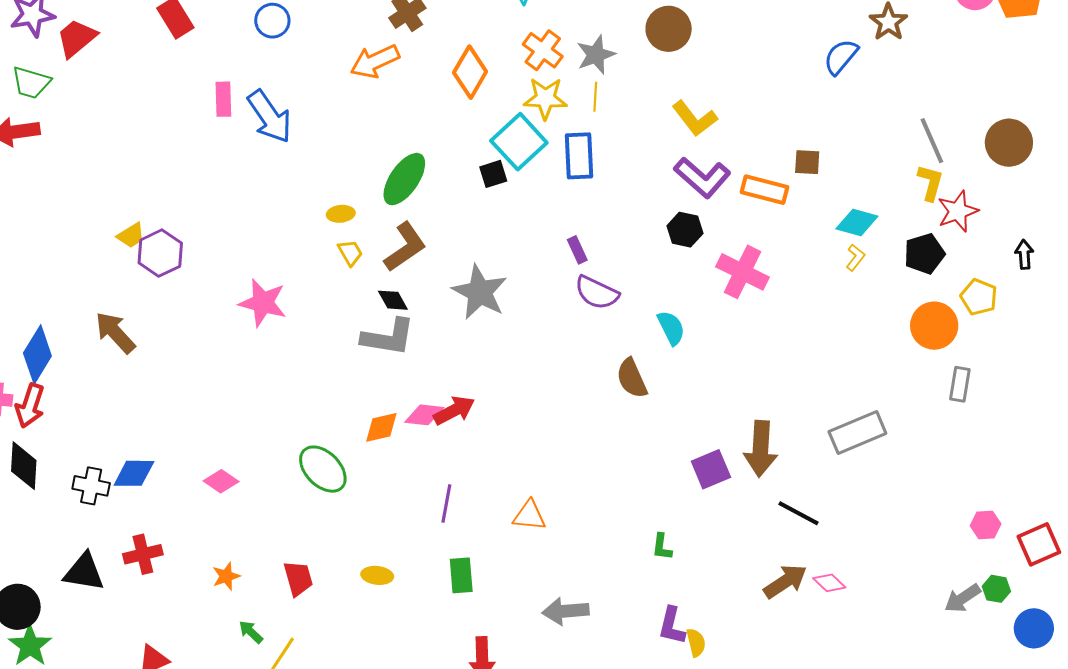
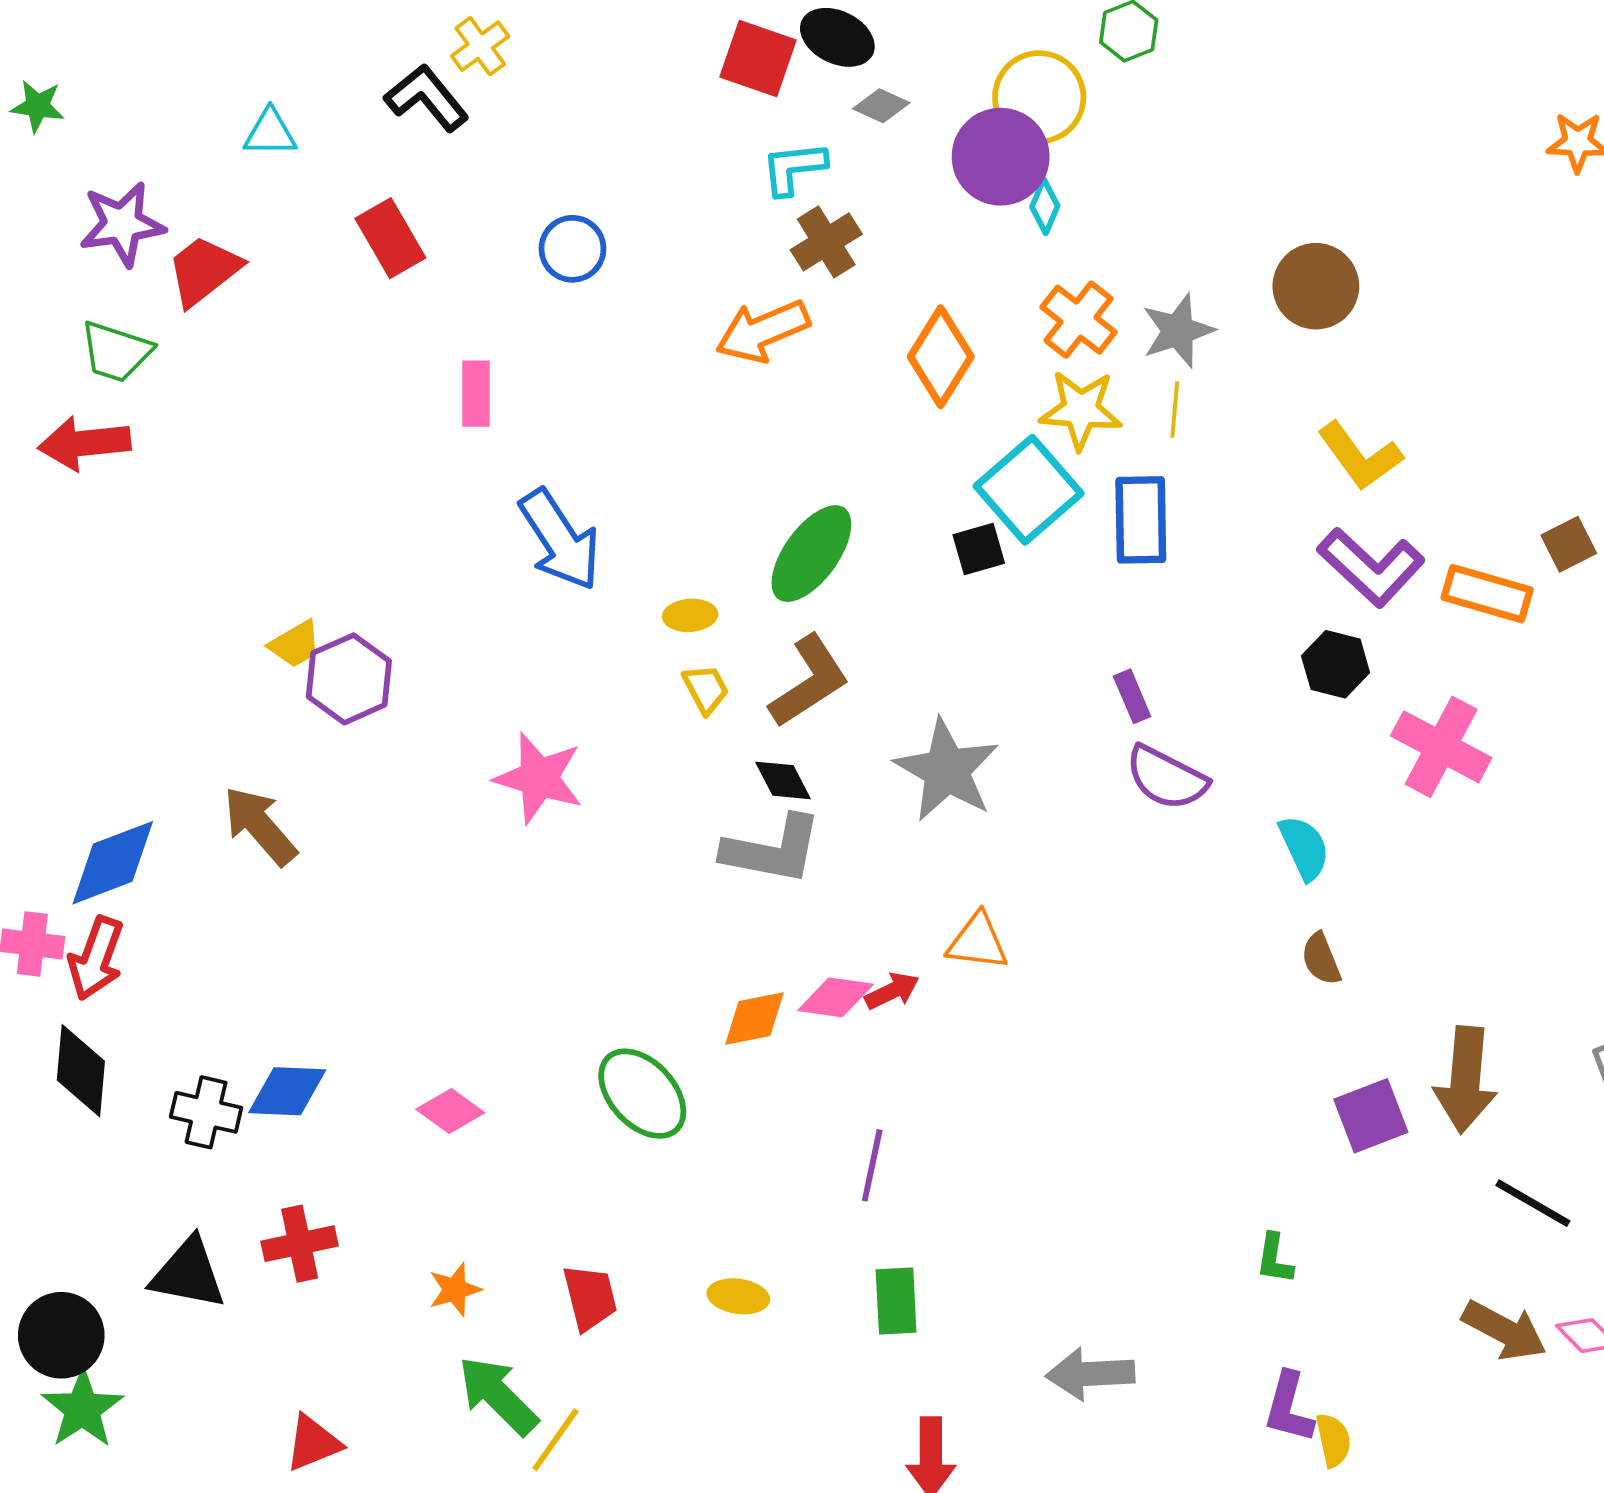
blue arrow: (270, 117) -> (560, 540), moved
brown square: (807, 162) -> (1569, 544), turned -32
blue diamond: (37, 355) -> (113, 863), turned 36
brown semicircle: (632, 378) -> (1321, 959), moved, size x0.7
red arrow: (454, 410) -> (892, 991), size x0.7
orange triangle: (529, 516) -> (978, 942), moved
brown arrow: (785, 581) -> (1504, 1330), turned 60
green arrow: (251, 632) -> (498, 1395), size x1.8

